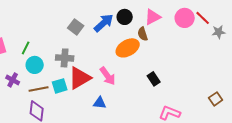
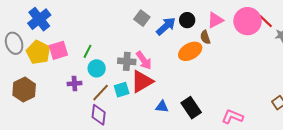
pink circle: (185, 18) -> (248, 21), size x1.4
gray square: (76, 27) -> (142, 18), moved
pink arrow: (108, 76) -> (144, 60), moved
black rectangle: (154, 79) -> (191, 108), moved, size x1.5
purple cross: (13, 80) -> (74, 84), turned -32
brown line: (39, 89) -> (101, 93), turned -36

